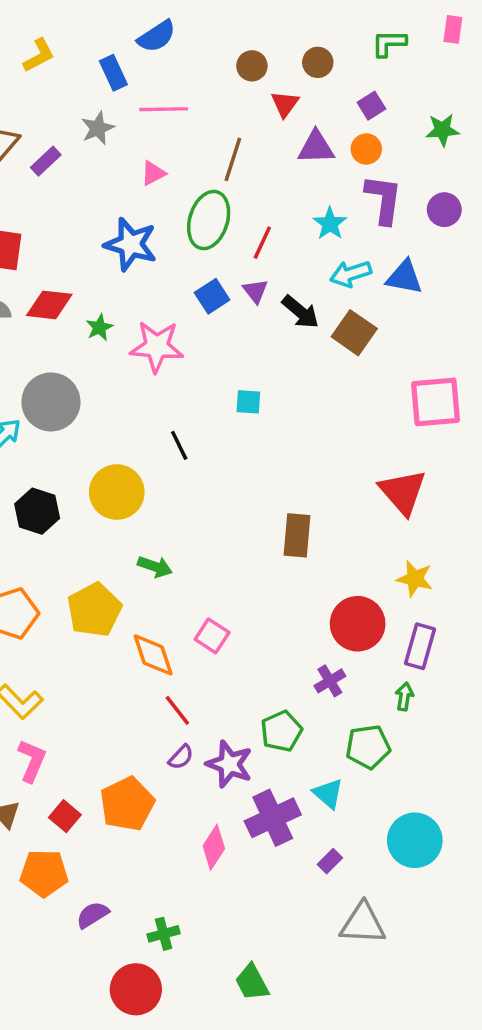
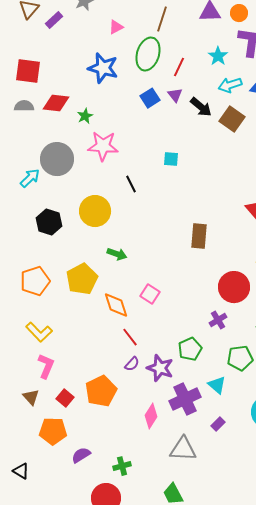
pink star: (157, 347) -> (103, 146), moved
gray triangle: (363, 923) -> (183, 449), moved

